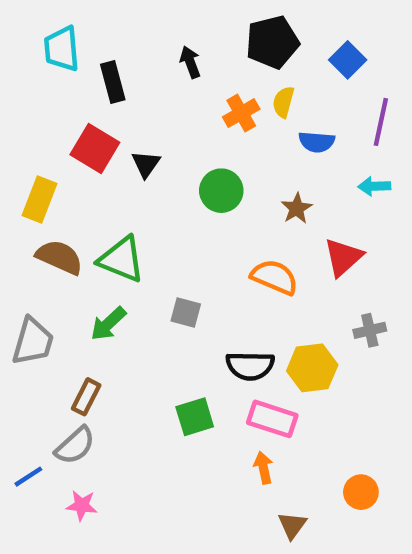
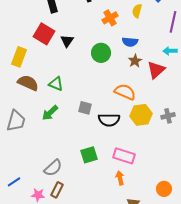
yellow semicircle: (283, 102) -> (137, 11), moved
blue semicircle: (317, 142) -> (130, 42), moved
red triangle: (343, 257) -> (156, 70), moved
green triangle: (122, 259) -> (56, 84), size x0.7
black semicircle: (250, 366) -> (109, 120), moved
yellow hexagon: (312, 368) -> (141, 115), moved
brown rectangle: (86, 397) -> (57, 190), moved
gray semicircle: (75, 446) -> (53, 168), moved

